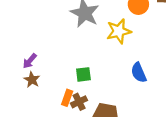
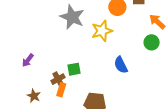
brown star: (32, 80) -> (34, 96), moved
brown cross: (79, 102) -> (58, 79), moved

